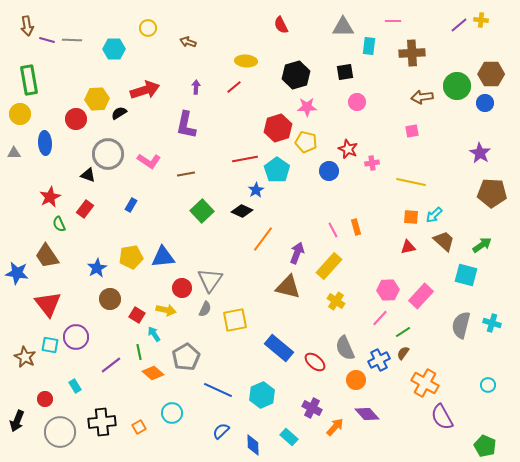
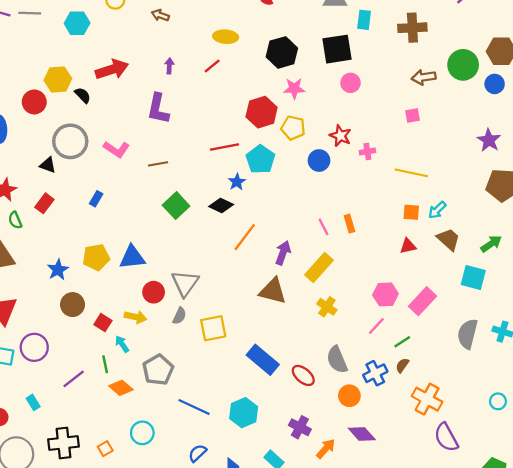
black square: (345, 72) -> (337, 49), size x1.6
black semicircle: (119, 113) -> (83, 95), turned 77

